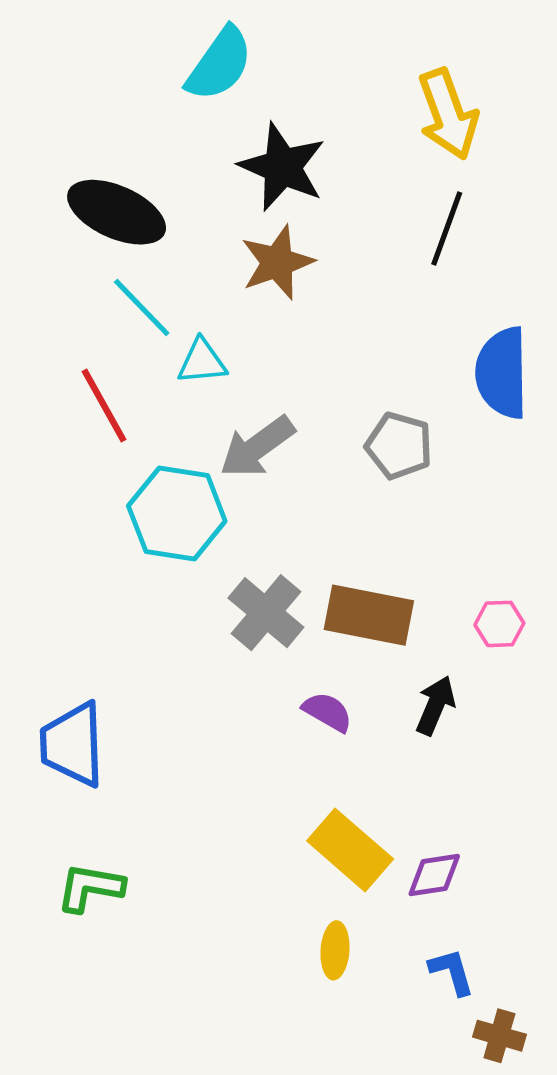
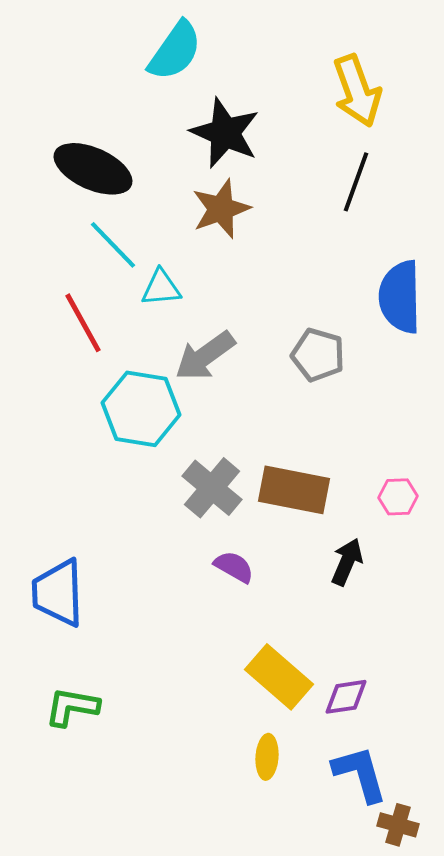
purple semicircle: (327, 712) -> (234, 567), moved
blue L-shape: (452, 972) -> (360, 774), size x1.5

